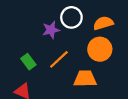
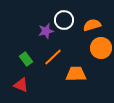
orange circle: (100, 49) -> (101, 48), moved

